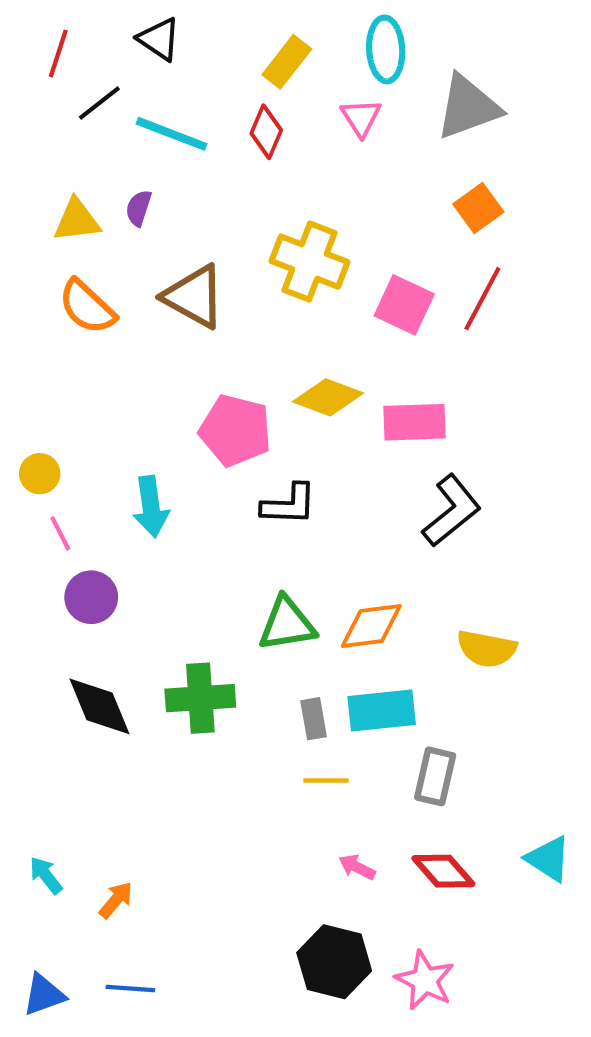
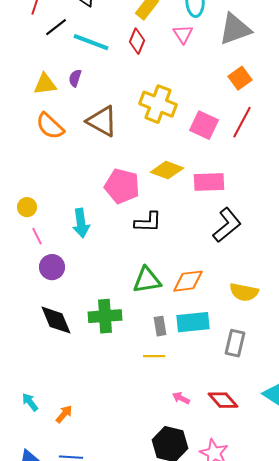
gray rectangle: (435, 776) -> (235, 343), moved
yellow line: (326, 781) -> (154, 356), moved

